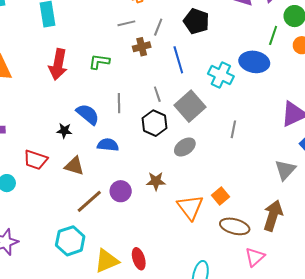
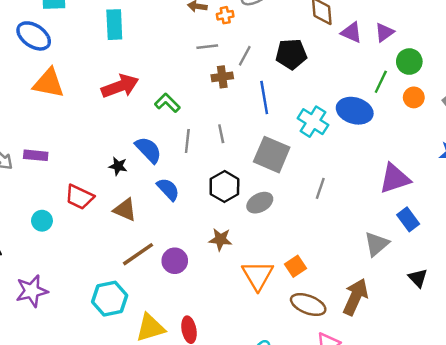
black pentagon: (196, 21) -> (291, 54), turned -30
green L-shape: (99, 62) -> (167, 103), moved, turned 30
red arrow: (58, 64) -> (120, 86), turned -128
gray line: (157, 94) -> (221, 134), moved
gray square: (190, 106) -> (272, 155), turned -32
black hexagon: (155, 123) -> (224, 187), moved
blue semicircle: (108, 145) -> (168, 189), turned 35
purple circle: (121, 191) -> (175, 261), moved

